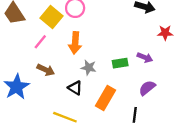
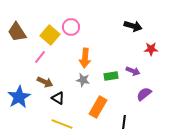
orange arrow: (75, 43) -> (85, 58), moved
black triangle: (75, 88) -> (58, 98), moved
purple semicircle: (147, 88) -> (144, 94), moved

